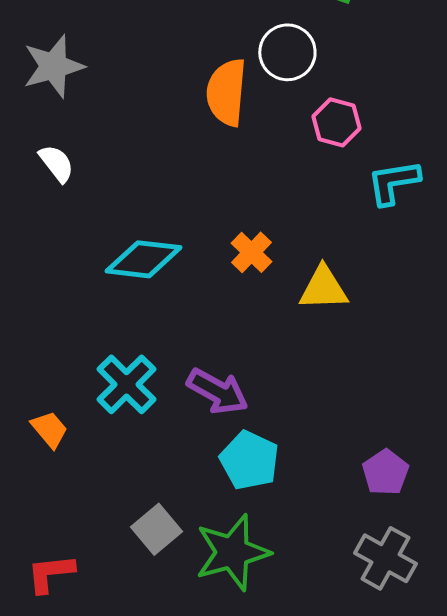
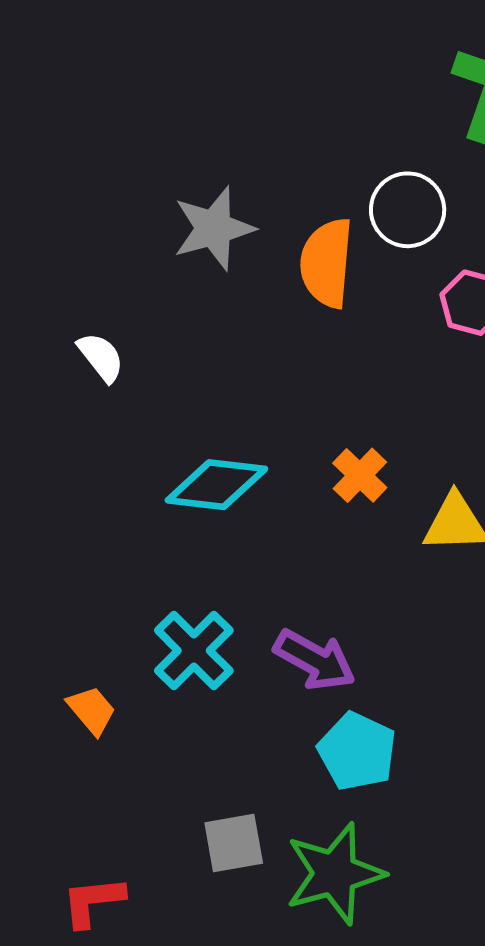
gray star: (53, 66) -> (214, 228), moved
gray square: (156, 529) -> (234, 843), turned 30

